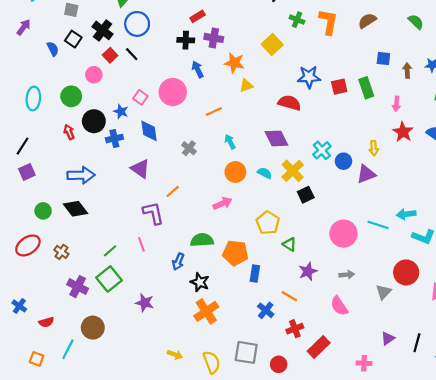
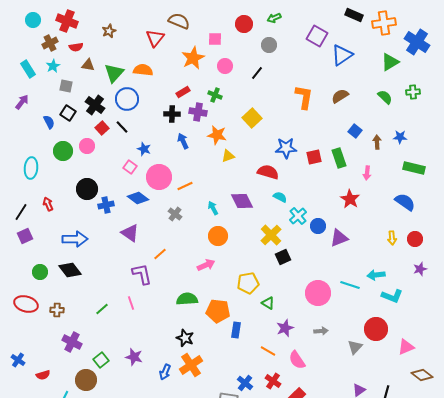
green cross: (297, 20) -> (215, 95), moved
blue square: (383, 59) -> (355, 131), turned 32
pink circle: (173, 92) -> (159, 177), moved
green circle: (71, 96) -> (63, 151), moved
blue star: (121, 111) -> (144, 149), moved
orange line: (214, 111) -> (185, 186), moved
blue diamond: (149, 131) -> (138, 198), turned -45
red arrow: (69, 132) -> (48, 204), moved
red star: (403, 132) -> (350, 199), moved
purple diamond: (276, 138) -> (242, 201), moved
yellow arrow: (374, 148) -> (392, 238), moved
cyan semicircle: (265, 173) -> (280, 197), moved
yellow pentagon: (268, 223) -> (248, 283), turned 30
red ellipse: (28, 245) -> (26, 304), turned 50
brown cross: (61, 252) -> (57, 310), turned -32
blue arrow: (178, 262) -> (165, 372), moved
green square: (109, 279) -> (101, 360), moved, size x0.7
pink semicircle: (339, 306) -> (297, 360), moved
blue cross: (266, 310) -> (245, 383), moved
red cross: (295, 329) -> (273, 381), turned -35

